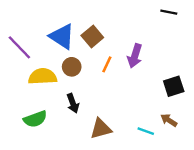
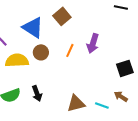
brown square: (92, 36) -> (62, 16), moved
black arrow: (73, 103) -> (37, 93), moved
brown triangle: (101, 129) -> (76, 103), moved

